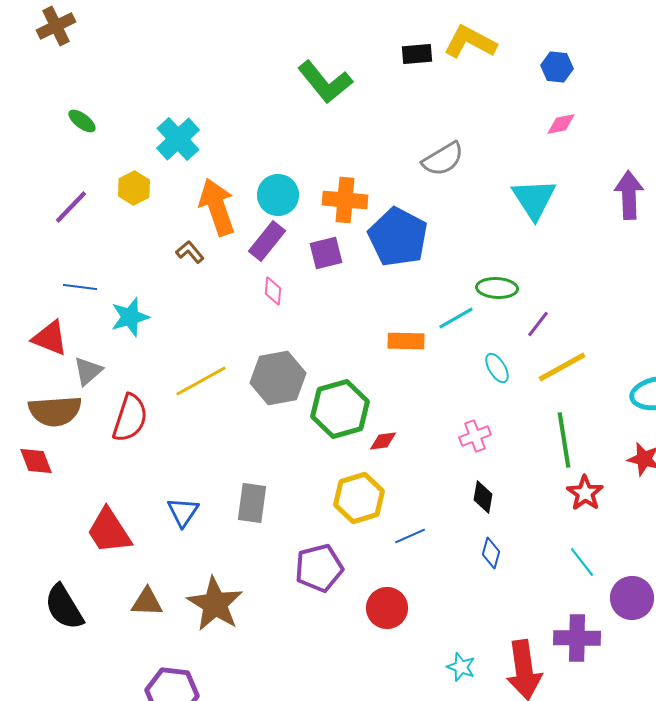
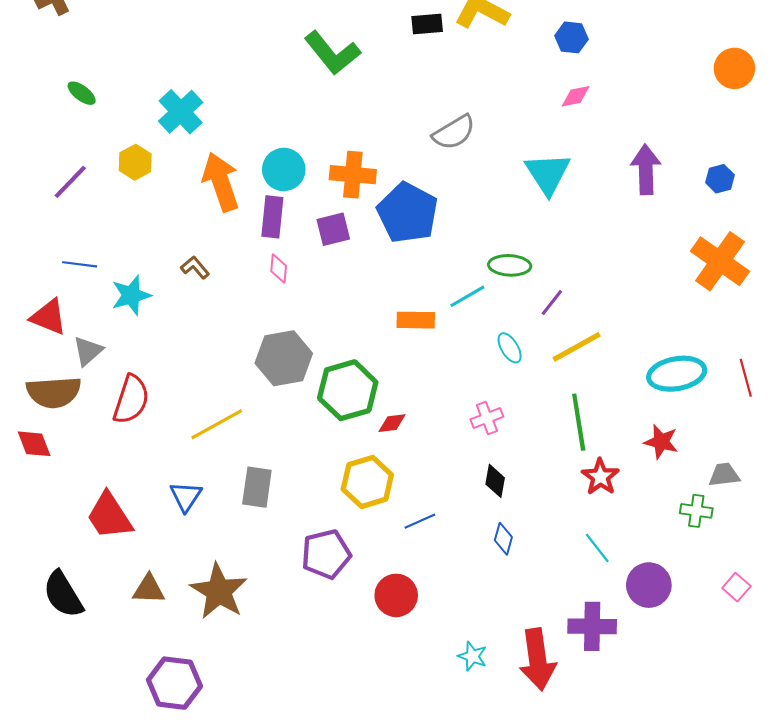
purple rectangle: (267, 241) -> (272, 217), turned -33
brown L-shape: (190, 252) -> (195, 267), moved
yellow line: (201, 381) -> (217, 424), moved

